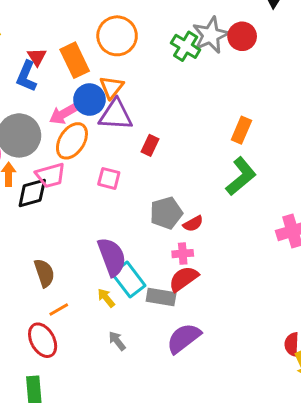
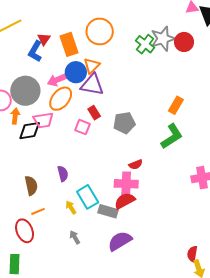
red rectangle: (150, 145) -> (94, 113), moved, turned -64
gray pentagon: (166, 213) -> (124, 123), moved
pink cross: (183, 254) -> (126, 184), size x1.6
purple semicircle: (112, 257) -> (63, 174), moved, size x0.6

